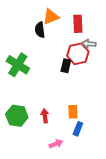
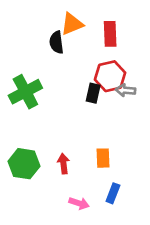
gray arrow: (89, 44) -> (126, 90), moved
green cross: (18, 65) -> (25, 92), turned 30
blue rectangle: (78, 129) -> (113, 193), moved
pink arrow: (56, 144) -> (79, 203), turned 40

